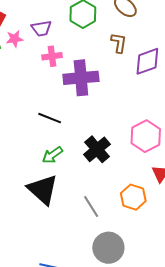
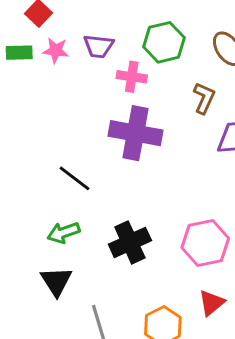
pink cross: (52, 56) -> (132, 77), moved
black triangle: (43, 189) -> (56, 281), moved, size x0.7

